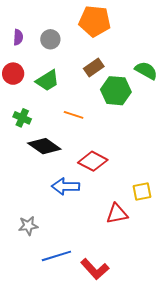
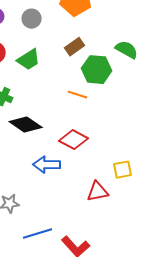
orange line: (74, 115) -> (78, 95), moved

